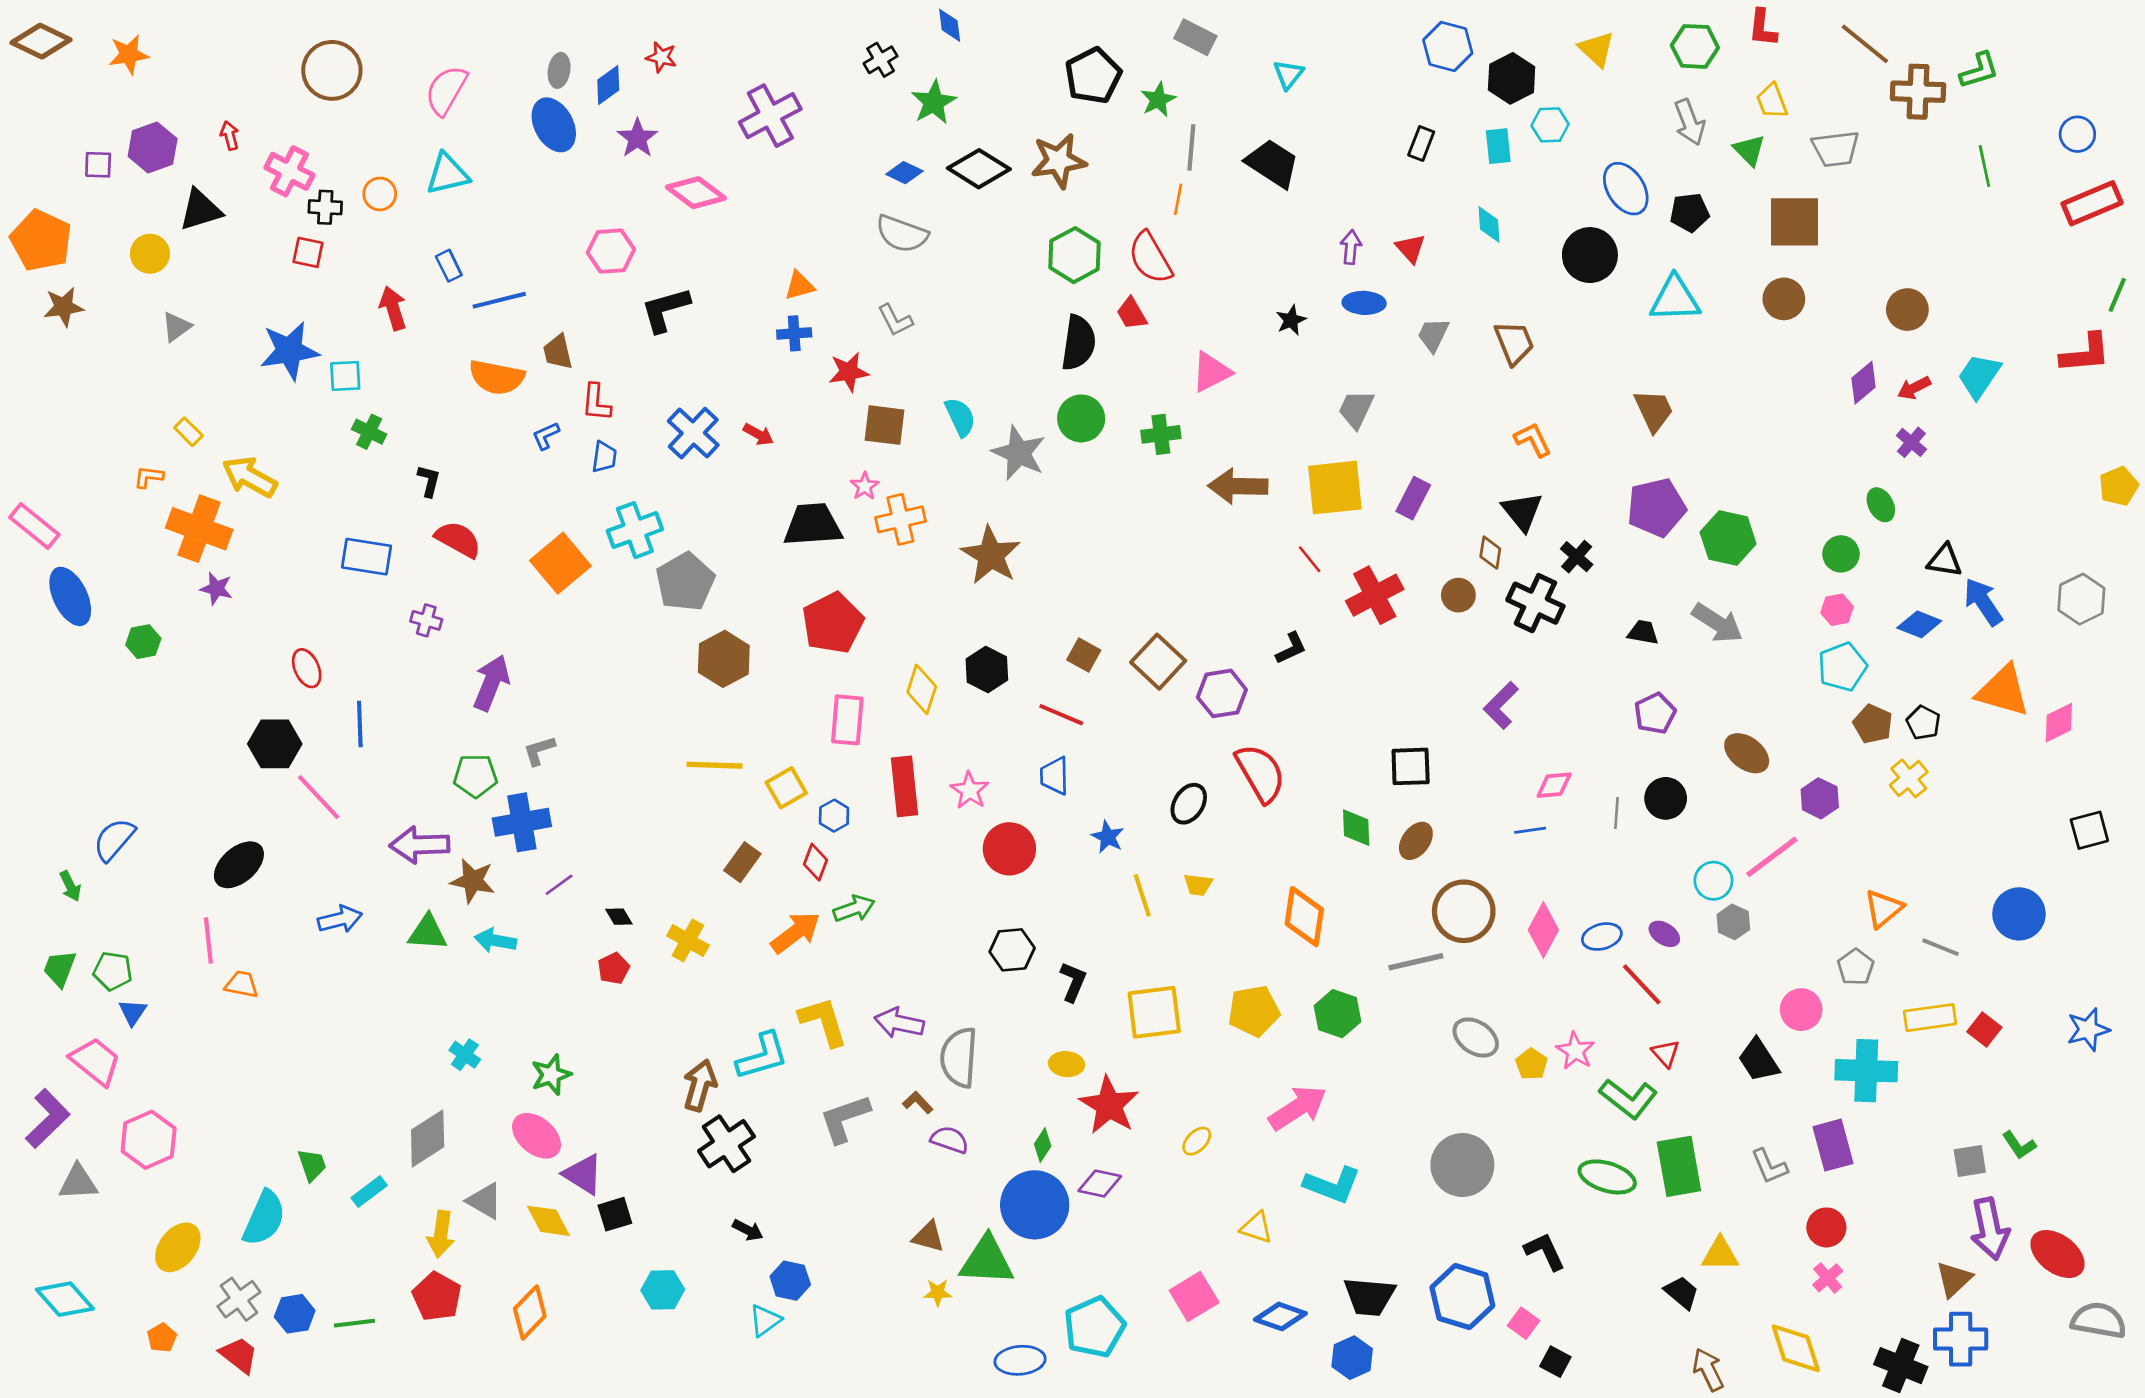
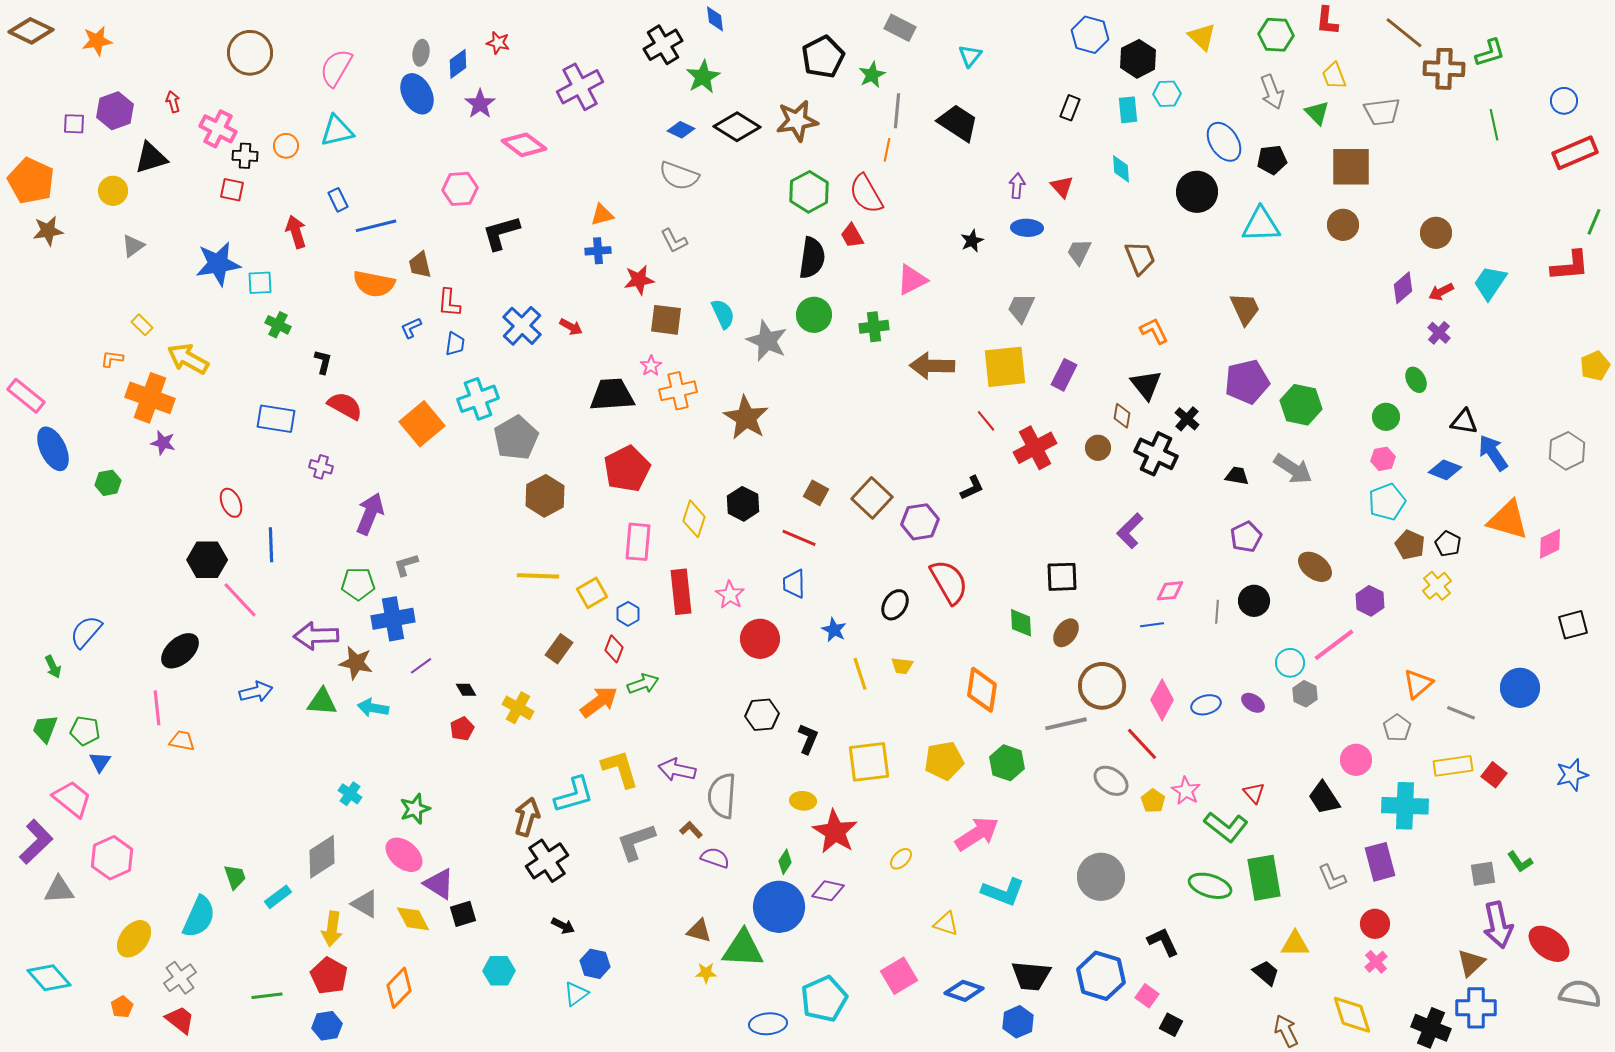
black cross: (881, 60) -> (663, 45), size x1.5
red line: (1642, 984) -> (1142, 744), moved
blue hexagon: (295, 1314) -> (327, 1026), moved

